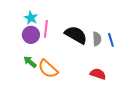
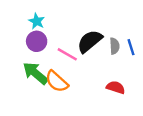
pink line: (46, 29) -> (67, 54), moved, turned -66
black semicircle: (76, 35) -> (90, 41), turned -70
green arrow: (30, 62) -> (35, 73), size x1.6

